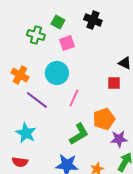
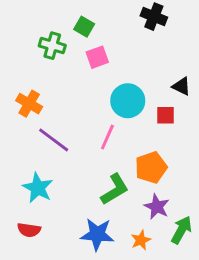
black cross: (93, 20) -> (154, 17), moved
cyan circle: (57, 73) -> (128, 101), moved
purple star: (119, 139) -> (157, 207), moved, turned 30

